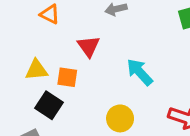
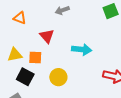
cyan arrow: (140, 72) -> (82, 49), turned 144
yellow circle: (120, 118) -> (58, 77), moved

